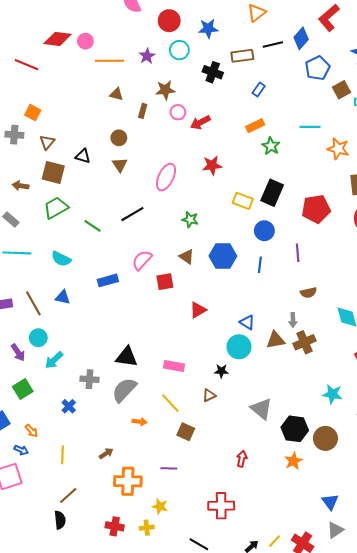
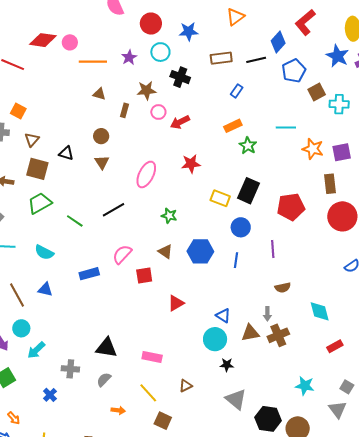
black line: (273, 45) -> (256, 60), moved
black cross: (213, 72) -> (180, 77), moved
black star: (221, 371) -> (227, 365), moved
gray semicircle: (124, 390) -> (104, 380), size x0.6

